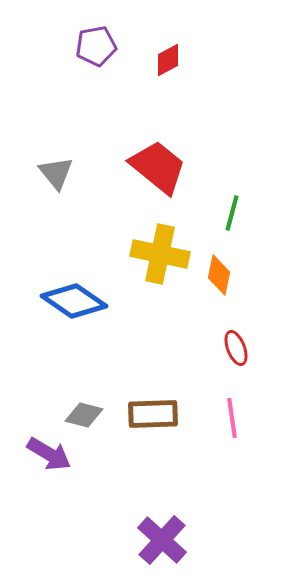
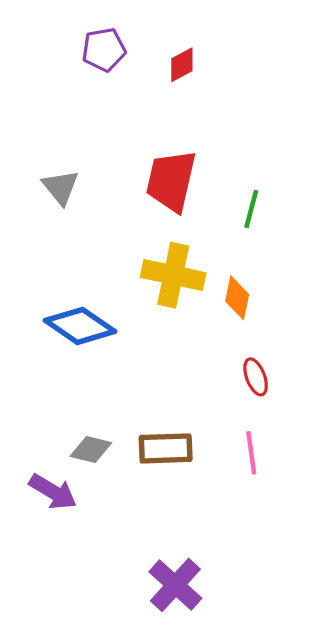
red trapezoid: (158, 167) -> (171, 181), turned -116
green line: (232, 213) -> (251, 209), moved

